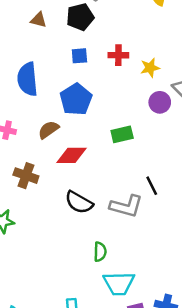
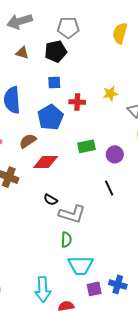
red cross: (118, 55) -> (77, 102), moved
purple circle: (160, 102) -> (115, 154), moved
black semicircle: (79, 202) -> (51, 200), size x0.6
gray L-shape: (126, 206) -> (72, 214), moved

